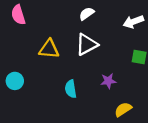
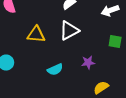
cyan semicircle: (71, 89) -> (55, 70), turned -105

